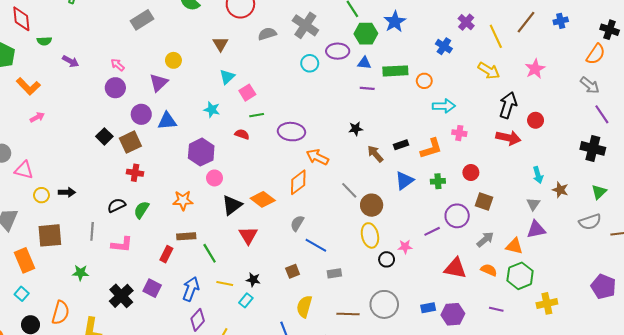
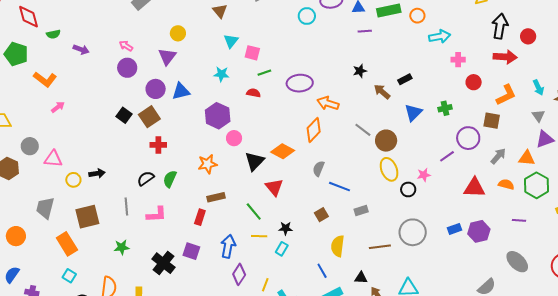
pink square: (247, 93) -> (252, 53), turned -35
orange L-shape: (431, 148) -> (506, 95), moved
red circle: (471, 172) -> (474, 82), moved
green line: (210, 253) -> (254, 212), moved

